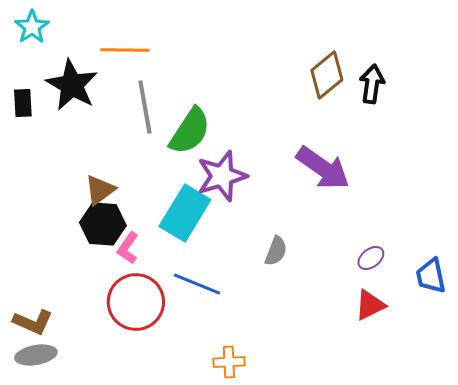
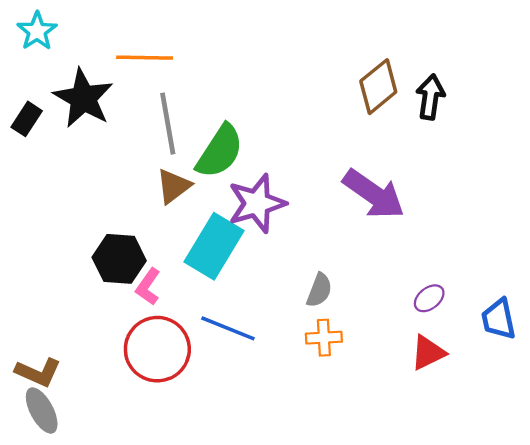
black rectangle: (23, 103) -> (27, 119), turned 36
brown triangle: (100, 190) -> (174, 186), moved
gray ellipse: (36, 355) -> (42, 410), turned 72
orange cross: (229, 362) -> (324, 338), moved

